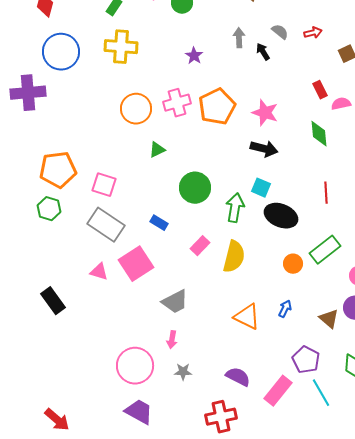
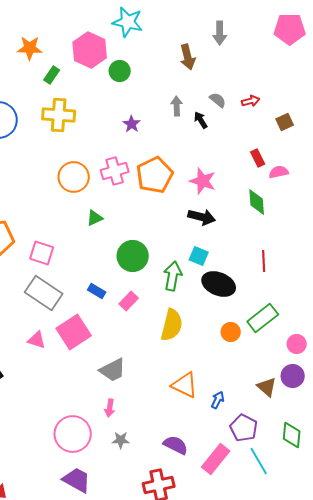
pink rectangle: (200, 246) -> (129, 301), moved
blue arrow: (285, 309) -> (218, 400), moved

